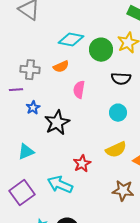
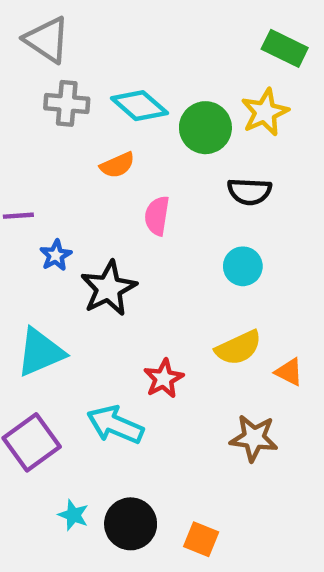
cyan diamond: (71, 40) -> (139, 106), turned 30
gray cross: (30, 70) -> (67, 103), moved
cyan triangle: (26, 152) -> (40, 352), size x1.4

